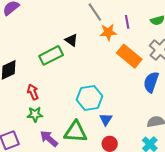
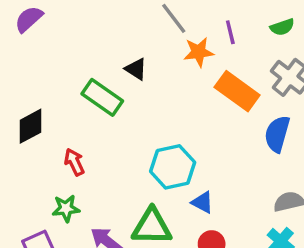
green rectangle: (51, 55) -> (102, 97), turned 65
green star: (35, 114) -> (66, 208), moved
blue triangle: (106, 119) -> (203, 202), turned -32

